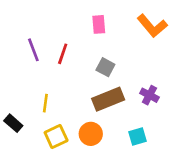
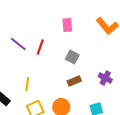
purple line: (33, 50) -> (18, 44), turned -30
brown rectangle: (108, 99) -> (74, 81), size x0.6

